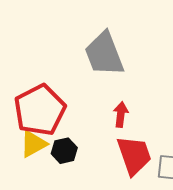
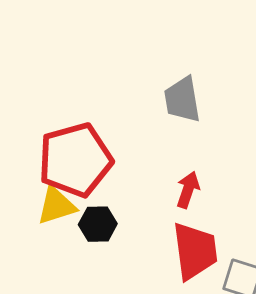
gray trapezoid: (104, 54) -> (182, 100), size x0.7

